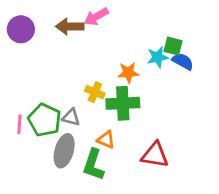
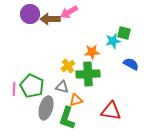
purple circle: (21, 29) -> (30, 14), moved
blue semicircle: (183, 61) -> (131, 64), moved
yellow cross: (95, 92) -> (68, 66), turned 32
gray triangle: (71, 117) -> (62, 87), moved
orange triangle: (106, 140) -> (76, 100), turned -40

